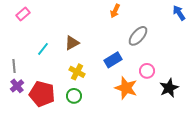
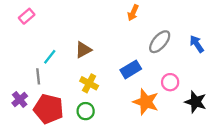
blue arrow: (179, 13) -> (197, 44), moved
gray line: (14, 66) -> (38, 76), moved
black star: (169, 88) -> (196, 102), turned -30

